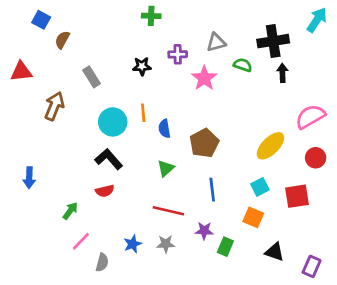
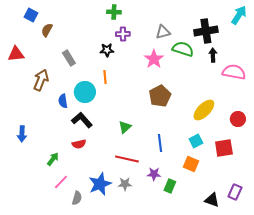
purple cross: (178, 54) -> (123, 34), moved
green semicircle: (243, 65) -> (183, 49), size x1.5
orange line: (143, 113) -> (105, 77), moved
pink semicircle: (310, 117) -> (234, 72), moved, turned 40
blue semicircle: (164, 129) -> (63, 101), moved
brown pentagon: (204, 143) -> (160, 96), moved
blue star: (133, 244) -> (100, 184), size x1.6
black triangle: (274, 252) -> (212, 200), moved
purple rectangle: (312, 266) -> (235, 192), moved

